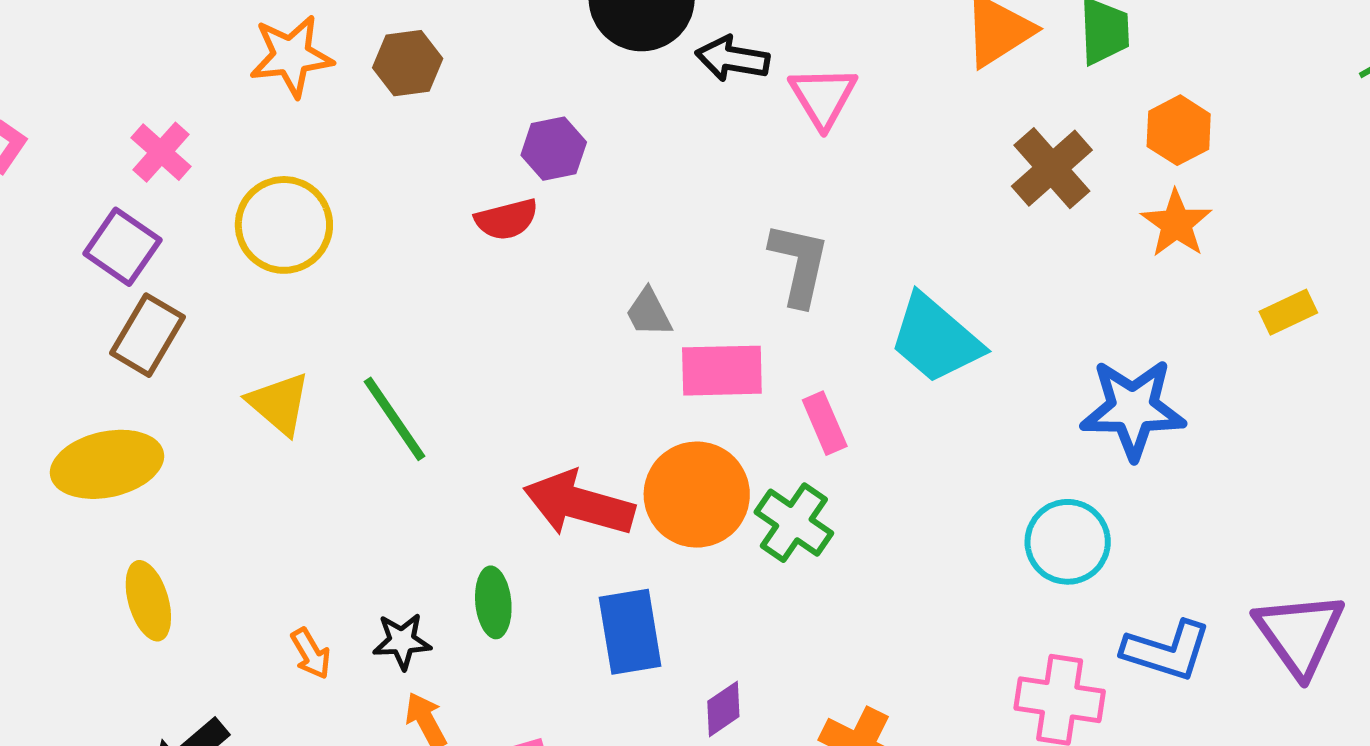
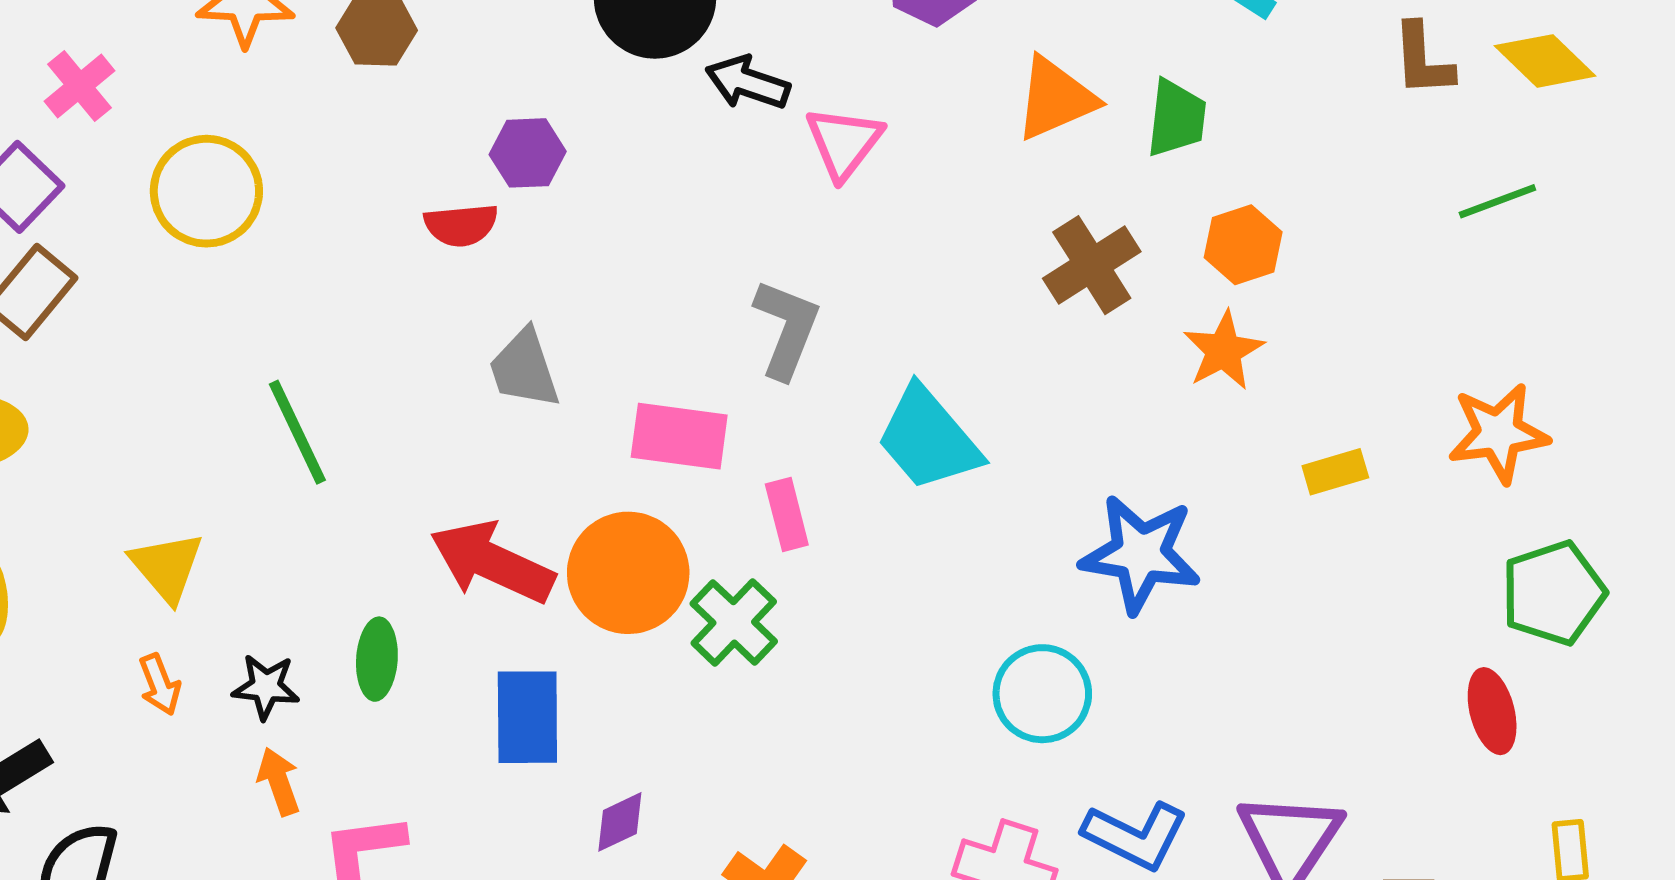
gray trapezoid: (649, 313) -> (524, 369), moved, size x1.4
yellow triangle: (279, 404) -> (167, 567), moved

